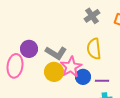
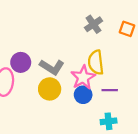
pink star: (71, 67) -> (83, 77), moved
purple line: (102, 81) -> (110, 90), moved

